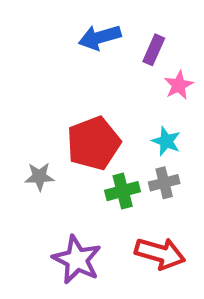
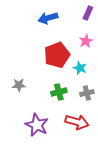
purple rectangle: (154, 50) -> (88, 13), moved
red pentagon: (93, 143) -> (57, 55), moved
gray cross: (164, 183) -> (87, 93), moved

